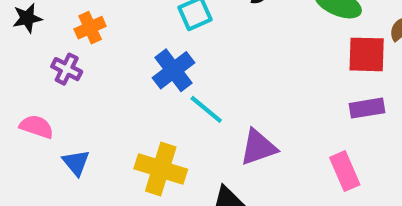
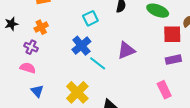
pink semicircle: (37, 127) -> (28, 68), moved
purple triangle: (258, 147) -> (126, 50), moved
yellow cross: (161, 169) -> (77, 92), turned 30

